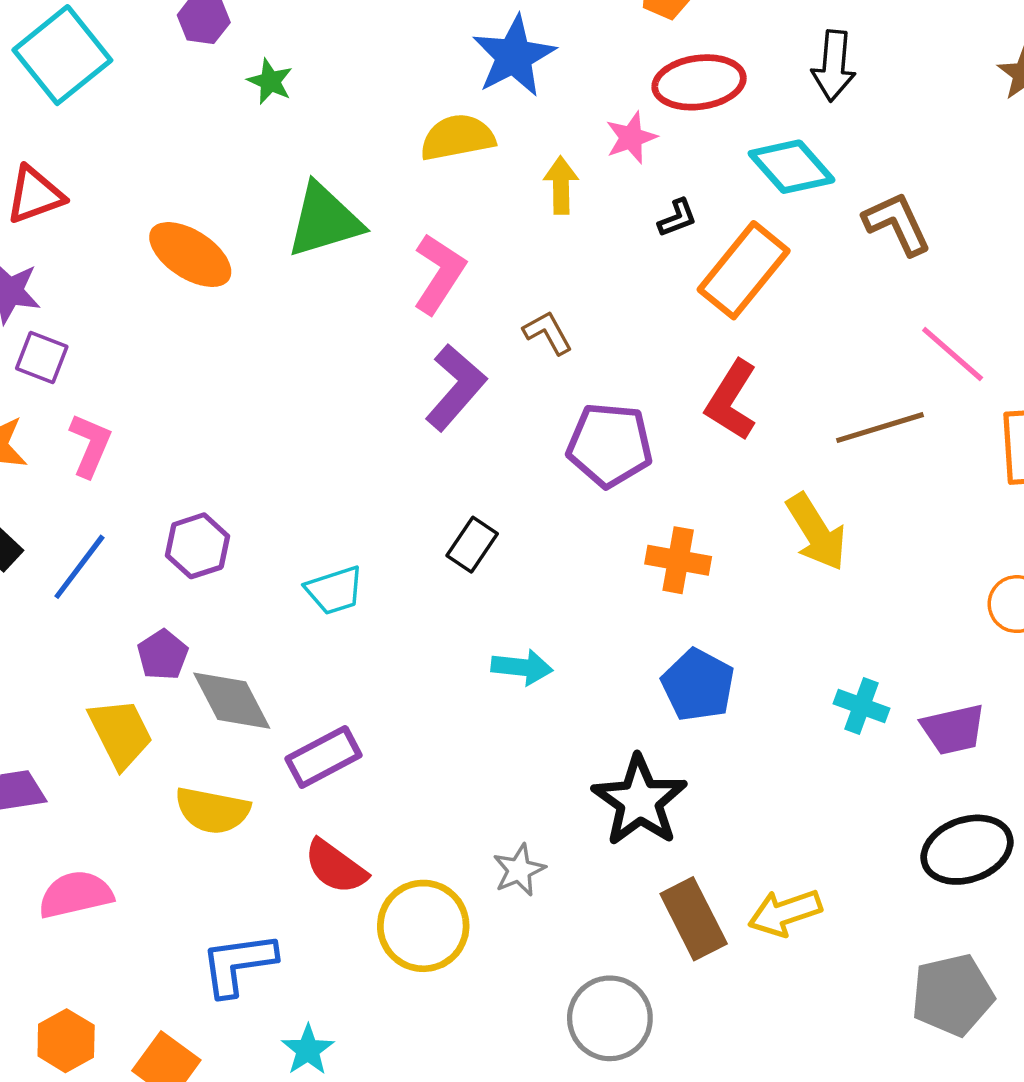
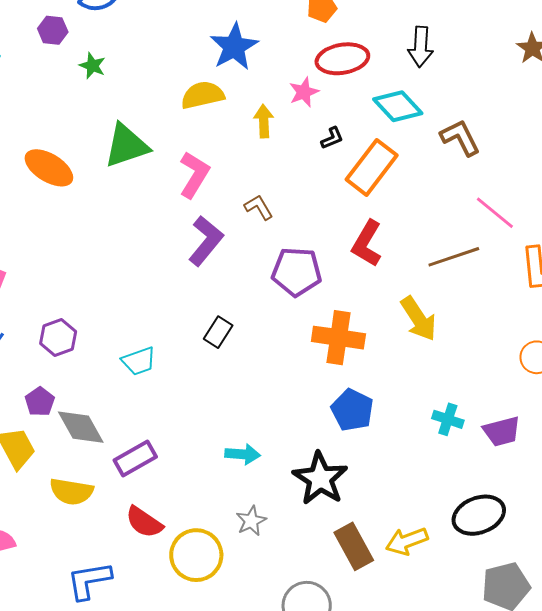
orange cross: (678, 560) -> (338, 338), size x1.4
cyan arrow: (522, 667) -> (243, 454), moved
black ellipse: (967, 850) -> (479, 515), moved

